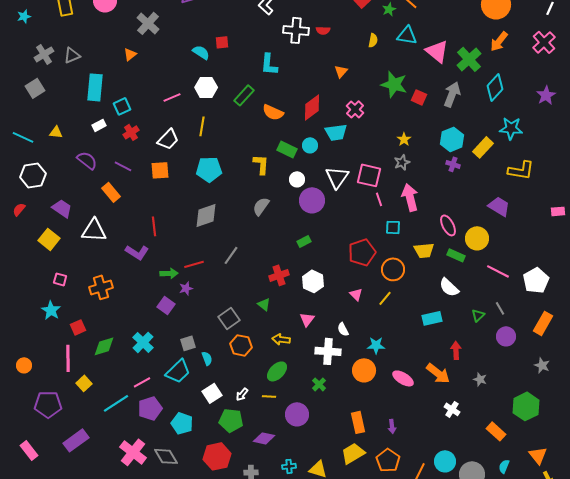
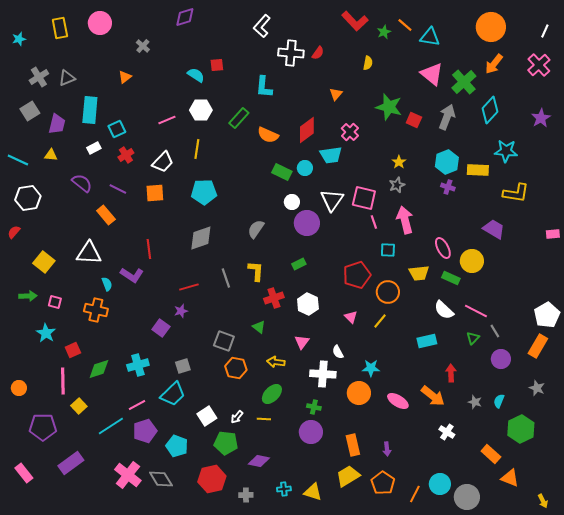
gray cross: (148, 23) -> (143, 46), size x0.6
red semicircle: (323, 30) -> (318, 53), turned -56
cyan triangle: (407, 35) -> (430, 37), moved
yellow rectangle: (483, 147) -> (478, 170), turned 50
yellow L-shape: (261, 164) -> (256, 271), moved
purple trapezoid: (62, 208) -> (57, 124), moved, turned 70
gray line: (231, 255) -> (226, 278), turned -54
pink line: (498, 271) -> (476, 311), moved
green arrow: (169, 273) -> (28, 296), moved
white pentagon: (536, 280) -> (547, 315), moved
orange cross: (101, 287) -> (96, 310), turned 30
gray square: (229, 318) -> (224, 341), turned -35
cyan cross: (143, 342) -> (138, 365), turned 30
cyan semicircle: (207, 358) -> (107, 284), moved
green cross: (319, 384) -> (314, 407), turned -32
purple circle: (297, 414) -> (311, 432), moved
orange triangle: (538, 455) -> (510, 478), moved, turned -30
cyan semicircle: (504, 466) -> (499, 401), moved

